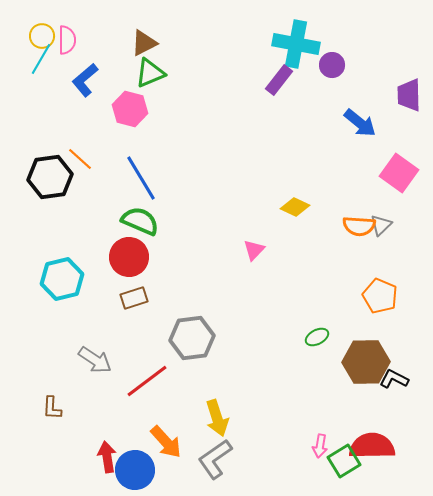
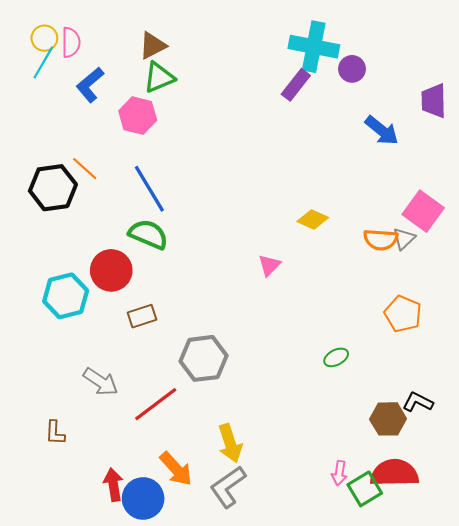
pink square: (399, 173) -> (423, 211), moved
red circle: (129, 257) -> (111, 270), moved
brown hexagon: (366, 362) -> (388, 419), moved, size x0.7

